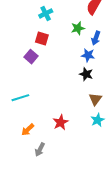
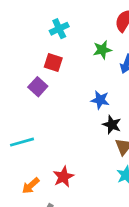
blue star: (88, 55) -> (100, 100), moved
black star: (86, 74) -> (112, 125), moved
red star: (61, 122) -> (63, 177), moved

